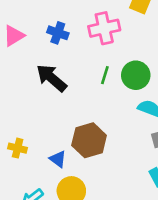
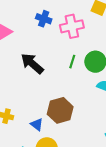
blue cross: (58, 33) -> (44, 19), moved

